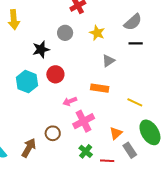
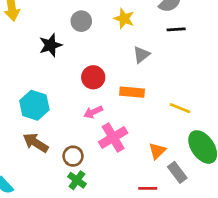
red circle: (55, 74) -> (93, 77), moved
cyan hexagon: (27, 82) -> (34, 105), moved
brown arrow: (29, 148) -> (36, 143), moved, turned -84
green cross: (86, 151) -> (77, 180), moved

